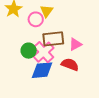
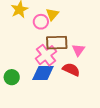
pink triangle: (75, 44) -> (78, 50), turned -32
green circle: (29, 51) -> (12, 77), moved

